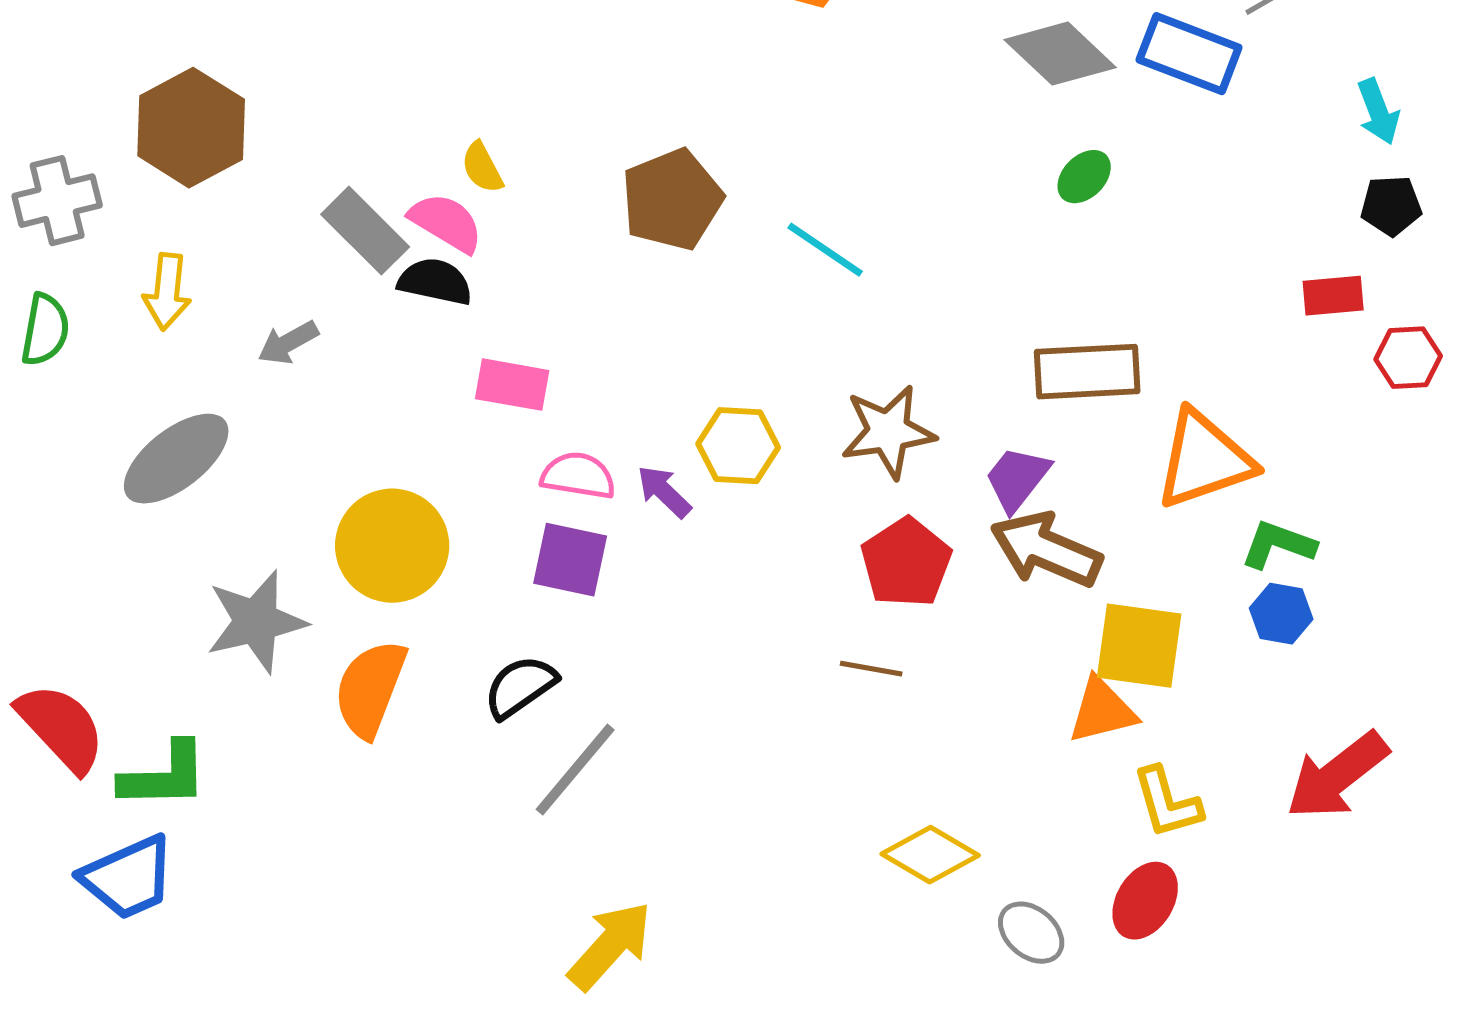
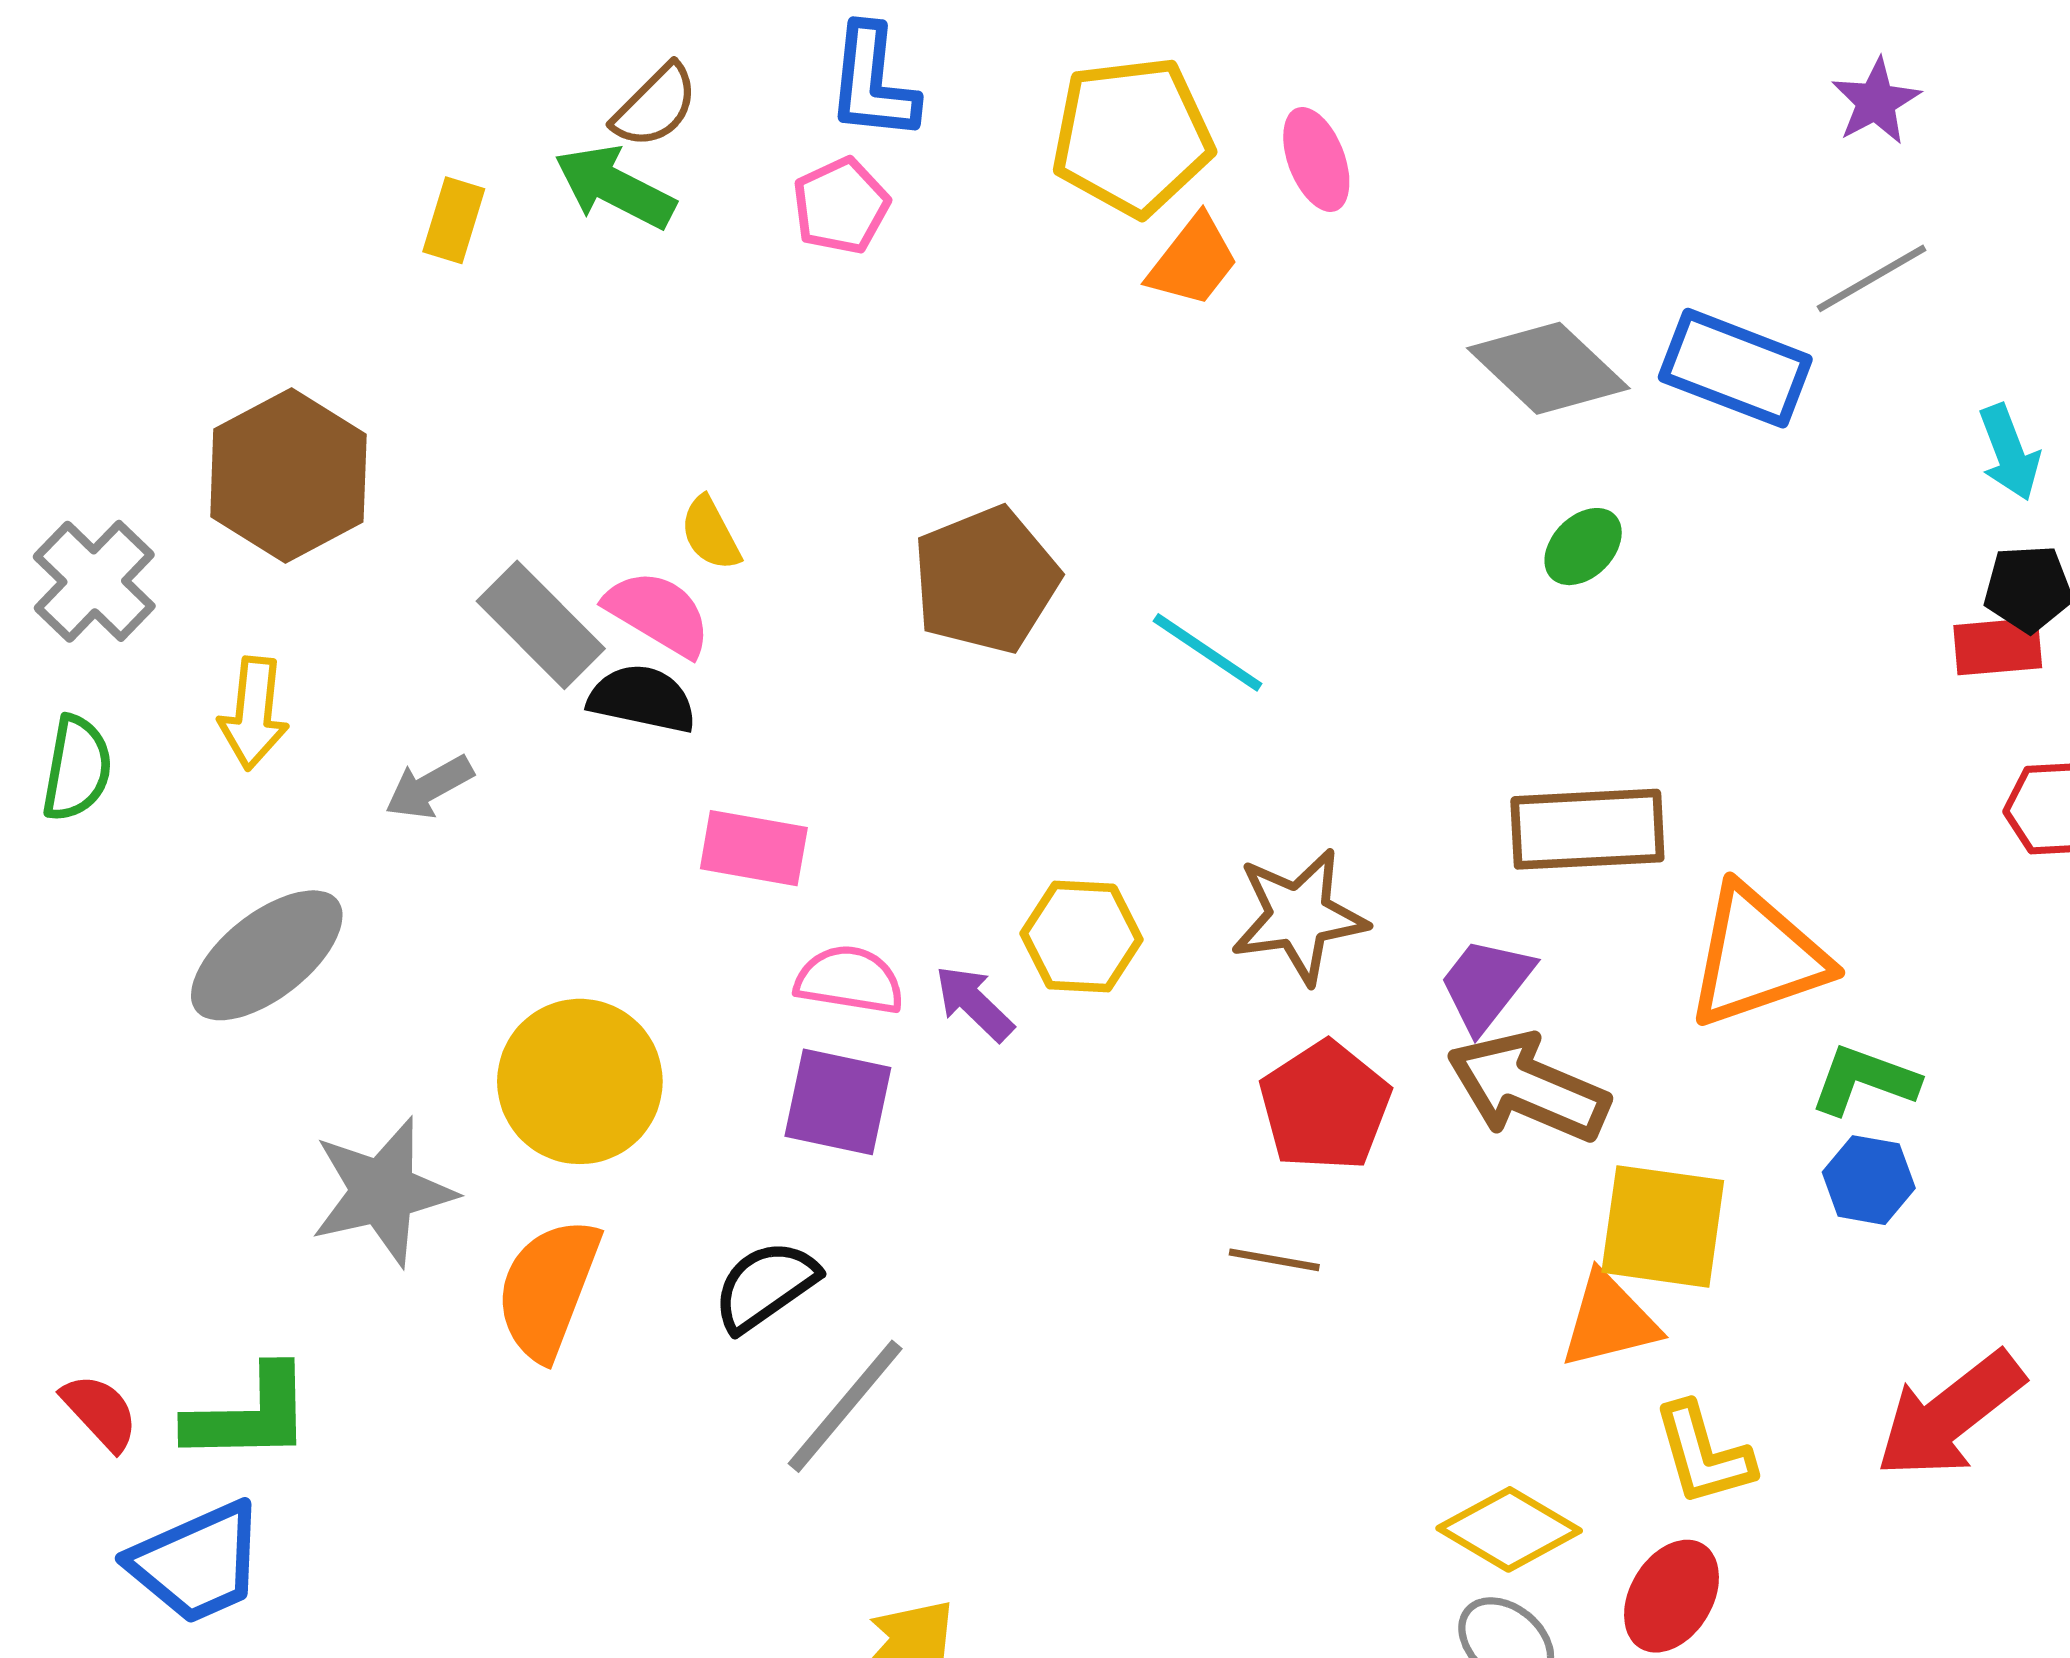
gray cross: (57, 201) -> (94, 581), turned -32
red rectangle: (1333, 296) -> (1998, 647), moved
red semicircle: (61, 728) -> (100, 1412), moved, size x0.6
yellow diamond: (930, 855) -> (1509, 1529), moved

